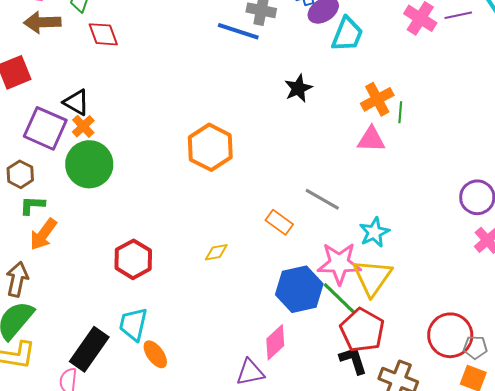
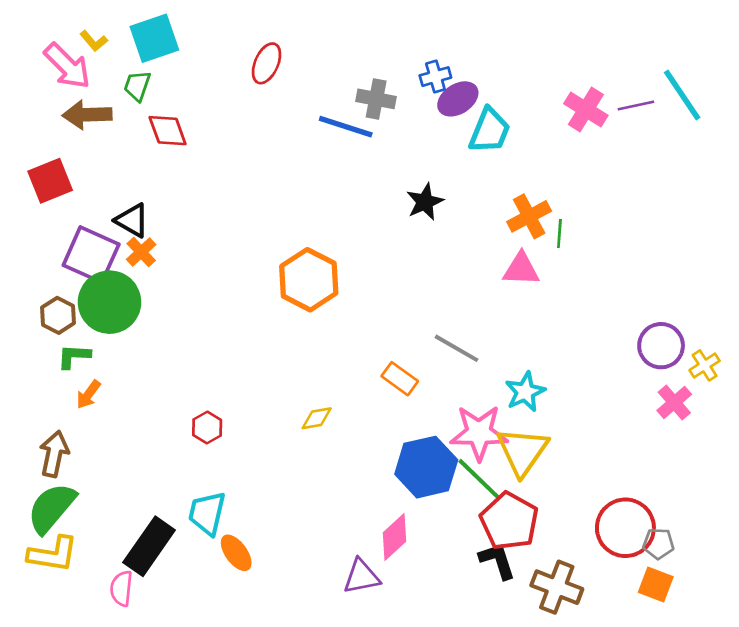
green circle: (89, 164) -> (110, 302), moved
orange arrow: (43, 234) -> (88, 394), size x0.7
red hexagon: (133, 259) -> (207, 427), size x0.6

